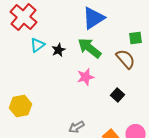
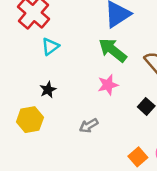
black star: (58, 50) -> (48, 90), moved
gray arrow: (76, 127) -> (89, 126), moved

